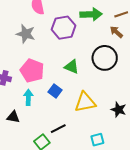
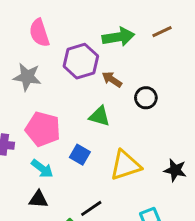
brown arrow: (116, 32) -> (112, 79), moved
black circle: (105, 58) -> (146, 98), size x0.6
cyan arrow: (28, 97) -> (42, 169), turned 133
black triangle: (13, 117) -> (38, 199), moved

